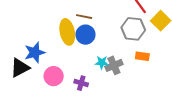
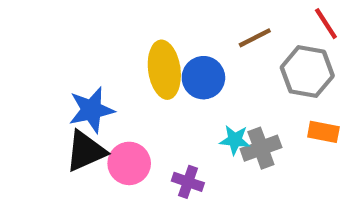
brown line: (84, 17) -> (255, 38), moved, turned -42
black triangle: (20, 68) -> (86, 151), moved

